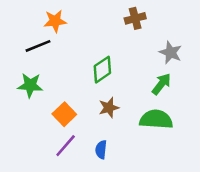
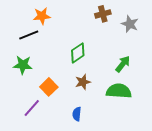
gray star: (171, 52) -> (130, 24), moved
purple line: (66, 146) -> (32, 108), moved

